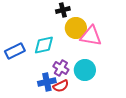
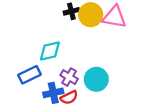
yellow circle: (76, 28) -> (91, 15), moved
pink triangle: (91, 36) -> (114, 17), moved
blue rectangle: (15, 51) -> (29, 75), moved

